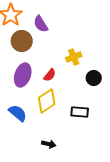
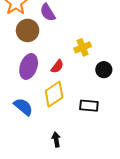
black arrow: (49, 144) -> (56, 140), turned -112

